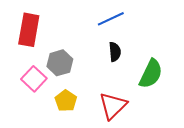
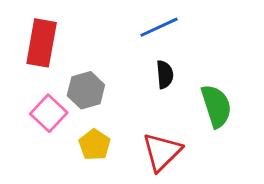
green semicircle: (151, 74) -> (216, 106), turned -44

